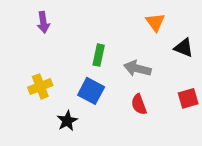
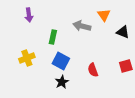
green rectangle: (99, 55) -> (53, 37), moved
gray arrow: (137, 69) -> (82, 26), moved
black star: (67, 121) -> (62, 82), moved

